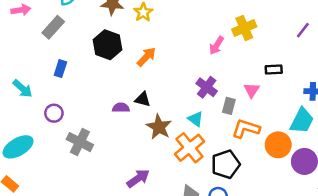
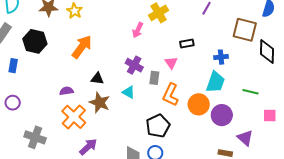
black hexagon: (107, 45) -> (35, 41), moved
orange arrow: (146, 57) -> (82, 47), size x1.4
black triangle: (143, 99) -> (97, 79), moved
orange L-shape: (246, 129) -> (171, 95), turned -75
gray cross: (80, 142) -> (35, 137), moved
orange cross: (190, 148) -> (74, 117), moved

